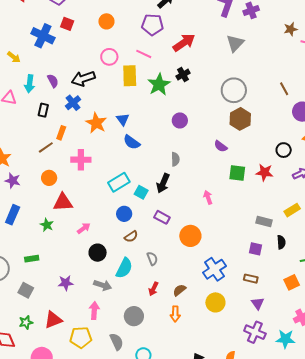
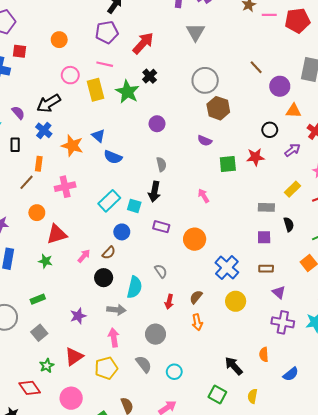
brown semicircle: (131, 237) -> (109, 253), moved
gray square: (26, 290) -> (39, 333), turned 35

